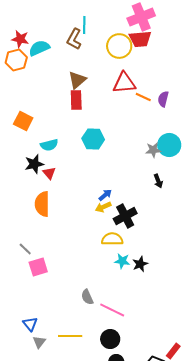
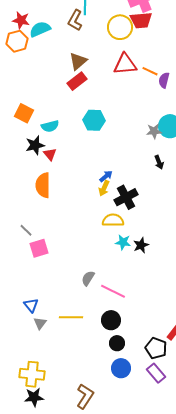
orange line: (143, 97) -> (150, 71), moved
red rectangle: (76, 100) -> (77, 81), turned 54
orange square: (23, 121) -> (24, 113), moved
yellow arrow: (103, 207) -> (104, 188), turned -42
gray semicircle: (87, 297) -> (88, 278), turned 56

